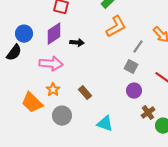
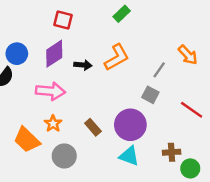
orange L-shape: (116, 27) -> (117, 57), moved
purple circle: (134, 91) -> (130, 125), moved, size x1.6
brown cross: (148, 113) -> (172, 152), turned 32
cyan triangle: (105, 124) -> (129, 156), moved

